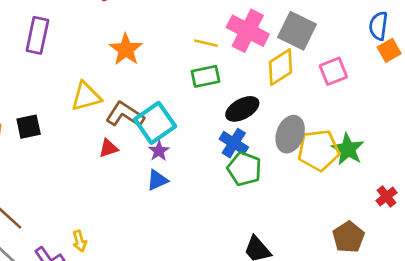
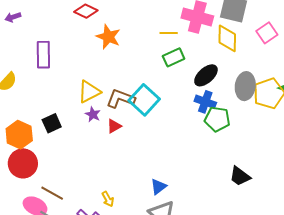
orange star: (126, 49) -> (108, 37), moved
yellow diamond: (280, 67) -> (227, 38), turned -44
purple star: (159, 151) -> (93, 114), moved
blue triangle: (157, 180) -> (158, 187), moved

